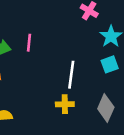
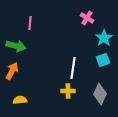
pink line: (29, 43) -> (30, 23), moved

